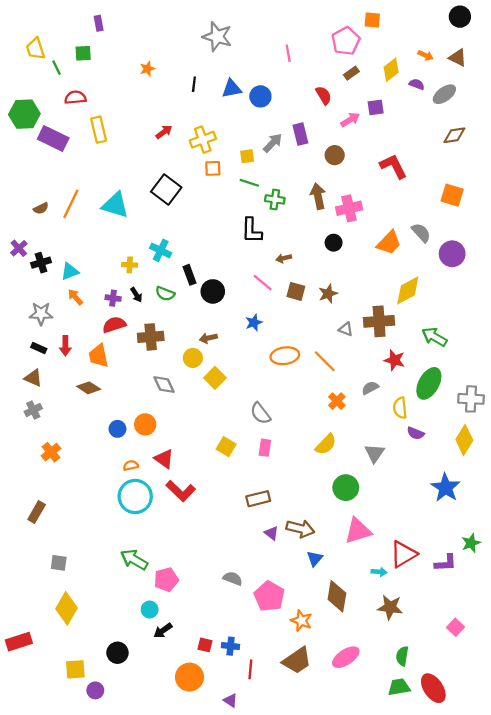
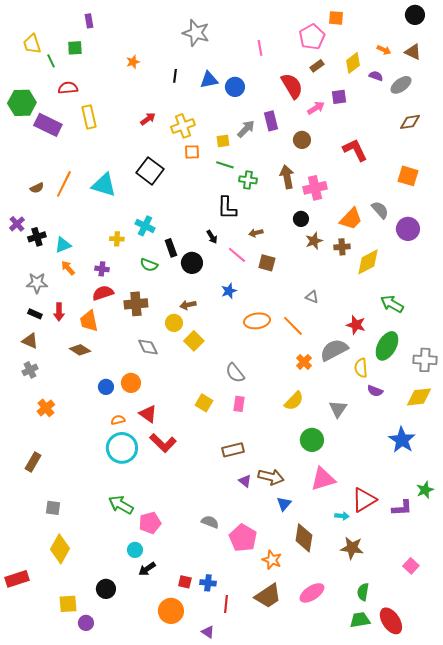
red semicircle: (324, 95) -> (292, 86), size x1.5
brown star: (328, 294) -> (314, 241), moved
black arrow: (136, 295) -> (212, 237), moved
brown cross: (379, 321) -> (342, 247), moved, size x0.6
gray semicircle: (370, 388) -> (334, 350), size x1.8
yellow diamond: (464, 440) -> (419, 397), turned 52

